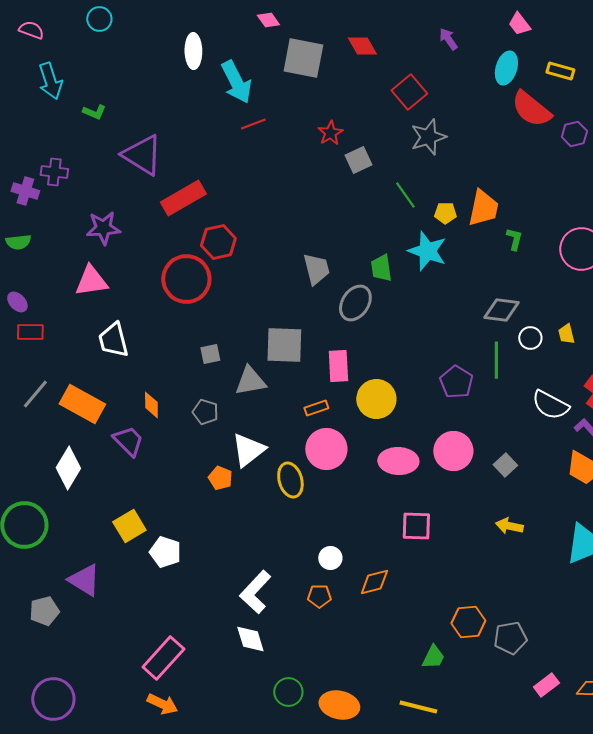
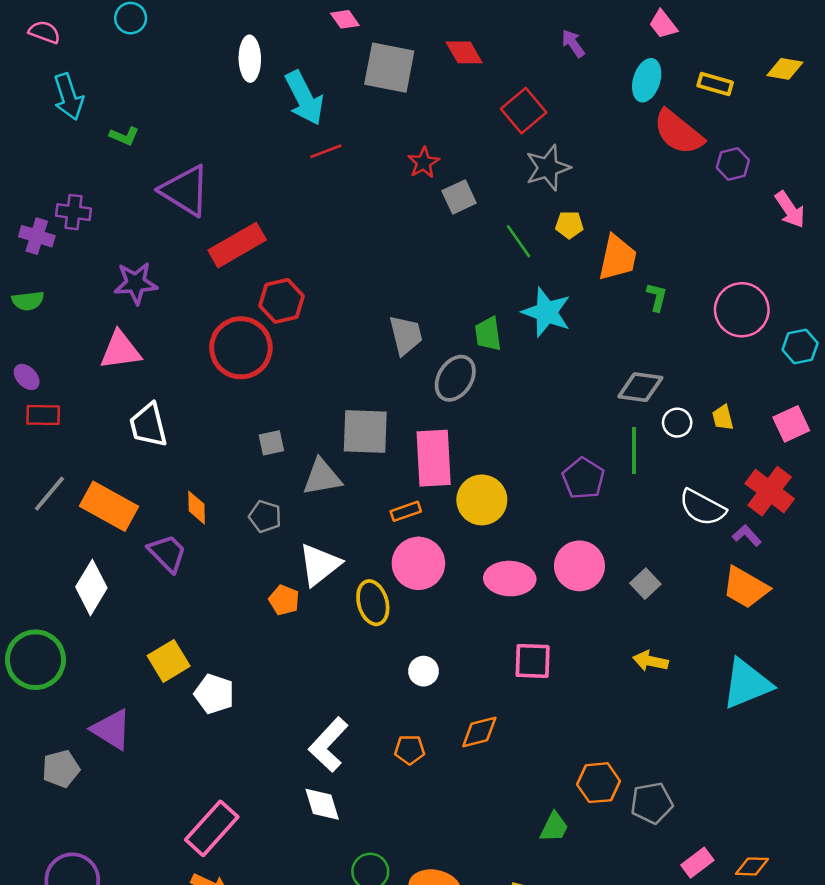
yellow pentagon: (445, 213) -> (569, 225), moved
pink rectangle: (338, 366) -> (434, 458), size x1.4
white circle: (330, 558) -> (424, 671), moved

